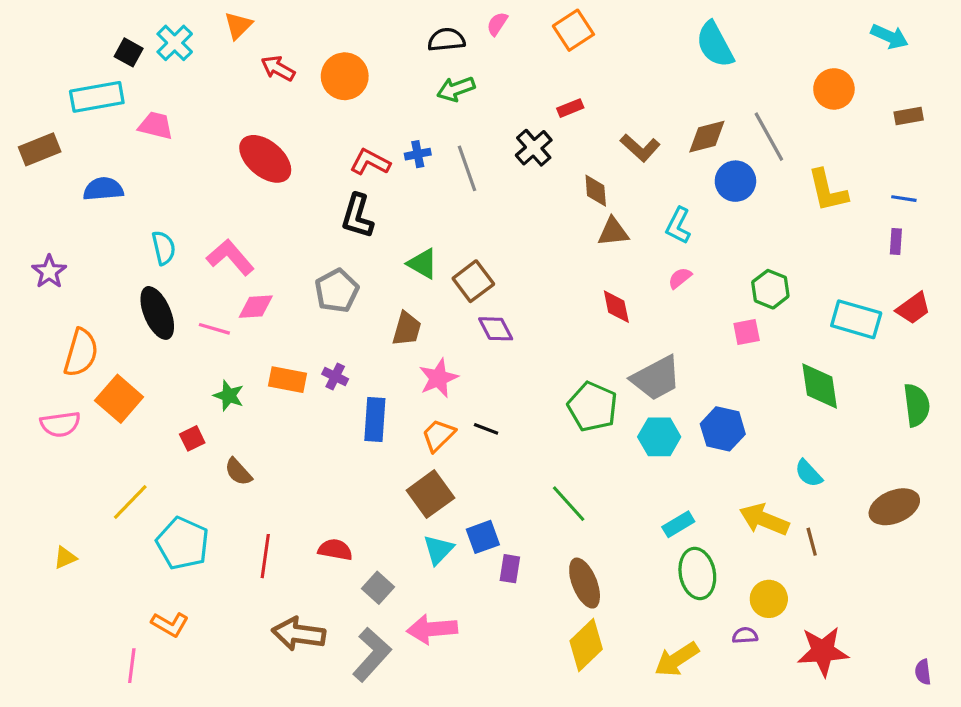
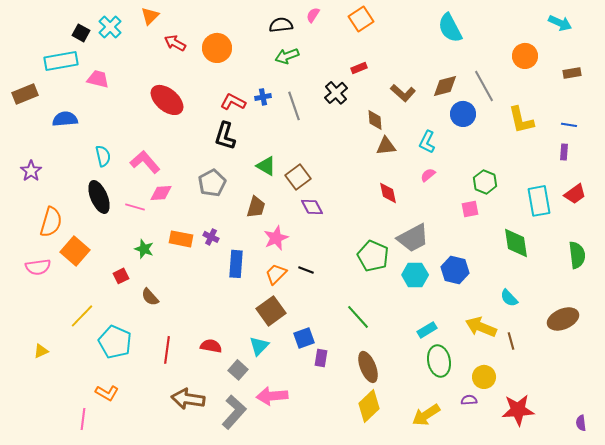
cyan rectangle: (856, 319) -> (539, 201), turned 64
cyan triangle: (438, 550) -> (259, 346), moved

